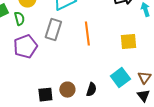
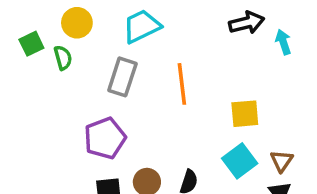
yellow square: (128, 42) -> (245, 114), moved
purple pentagon: (25, 47) -> (105, 138), moved

